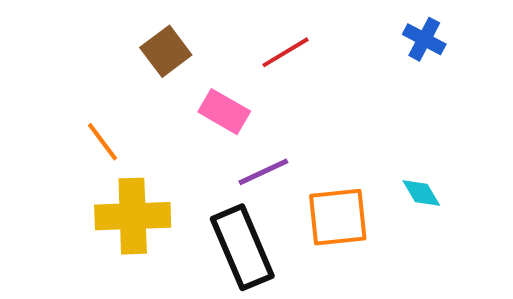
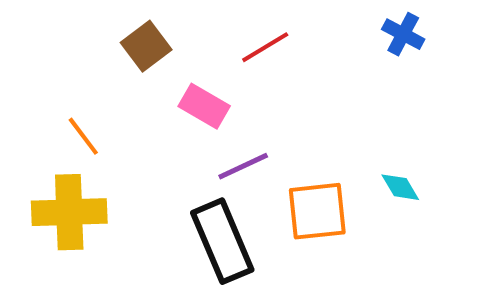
yellow cross: (133, 216) -> (69, 212), moved

